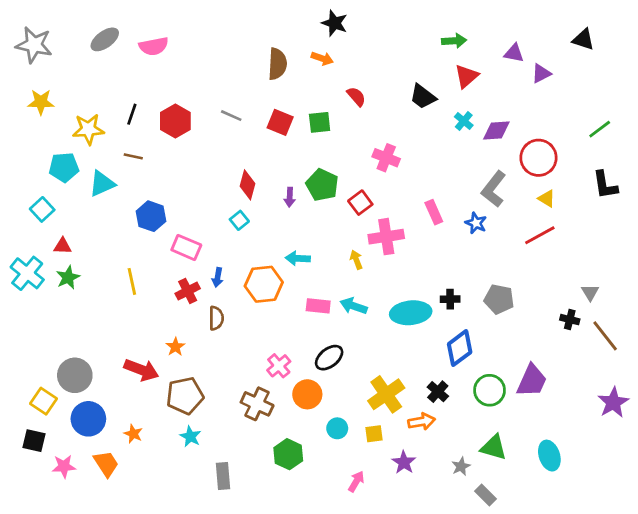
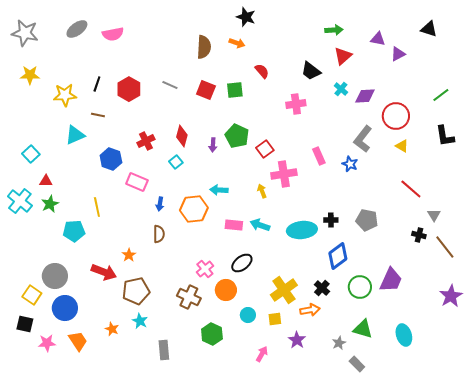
pink cross: (386, 158) -> (296, 104), moved, turned -30
cyan pentagon: (64, 167) -> (74, 231), moved
red line: (540, 235) -> (411, 189), moved, turned 70
red cross: (188, 291) -> (146, 141), moved
orange star: (133, 434) -> (112, 329), moved

